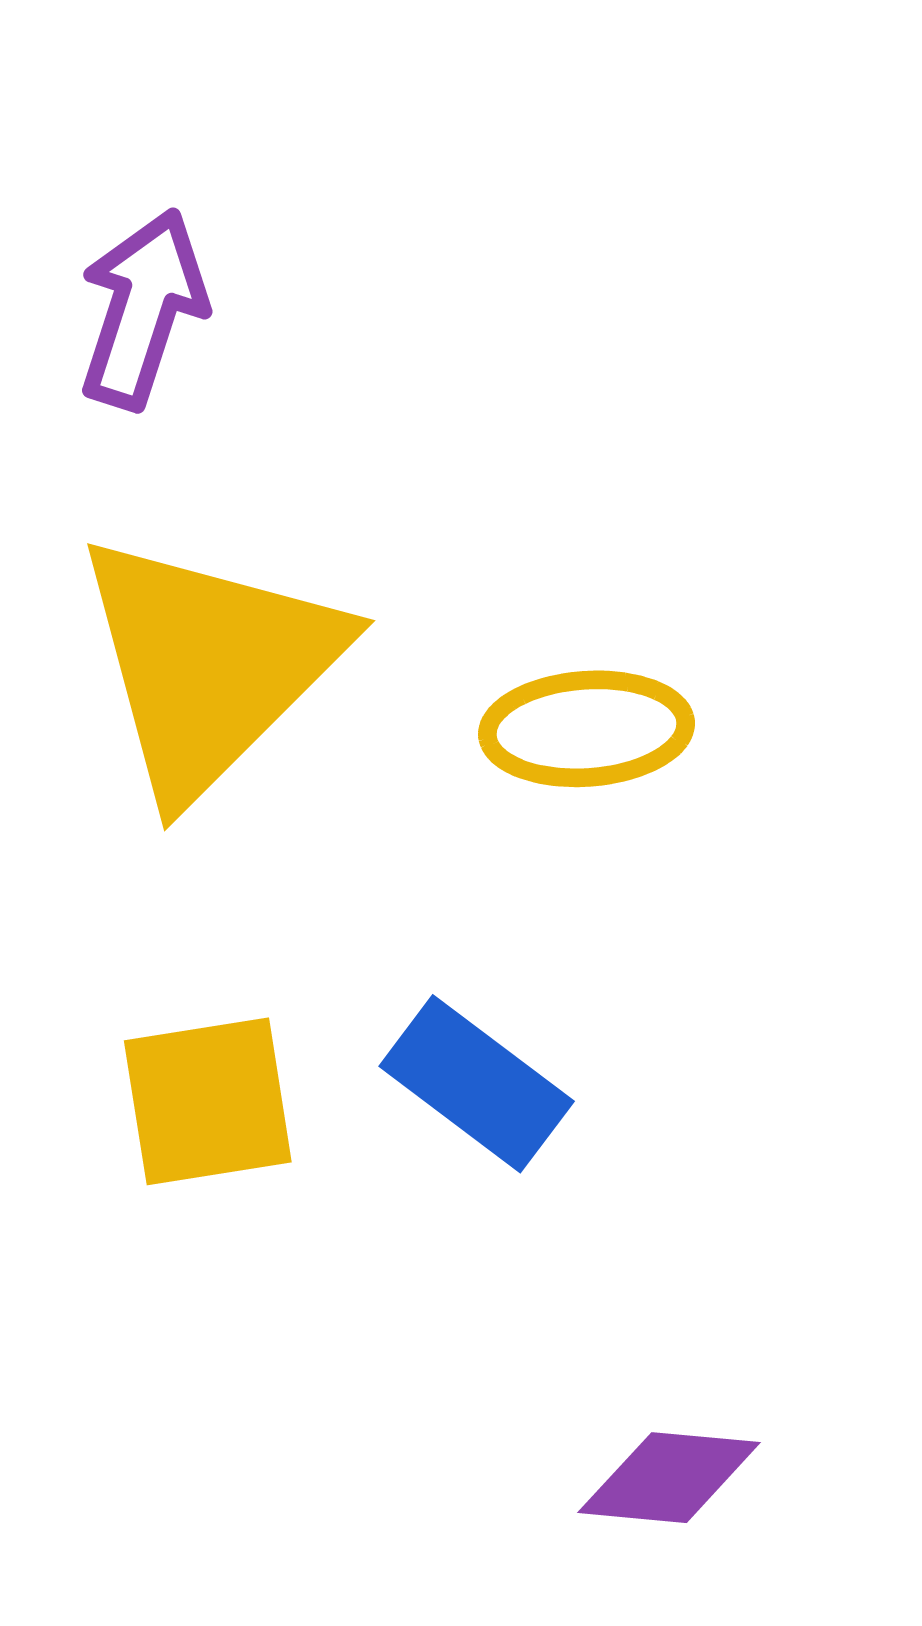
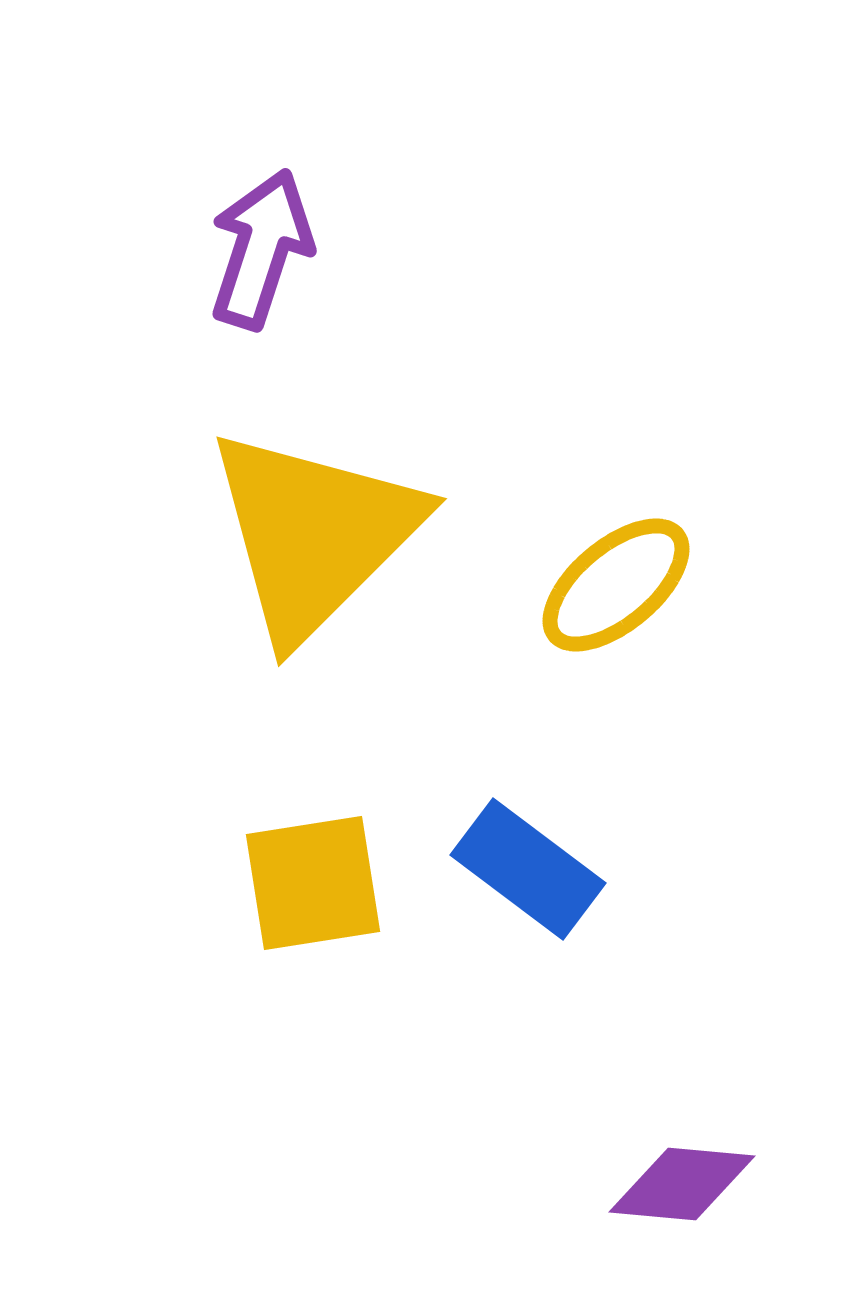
yellow ellipse: (587, 729) -> (616, 585), turned -36

